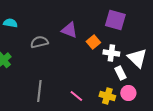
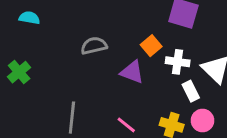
purple triangle: (69, 30) -> (132, 72), moved
gray semicircle: (39, 42) -> (94, 46), moved

